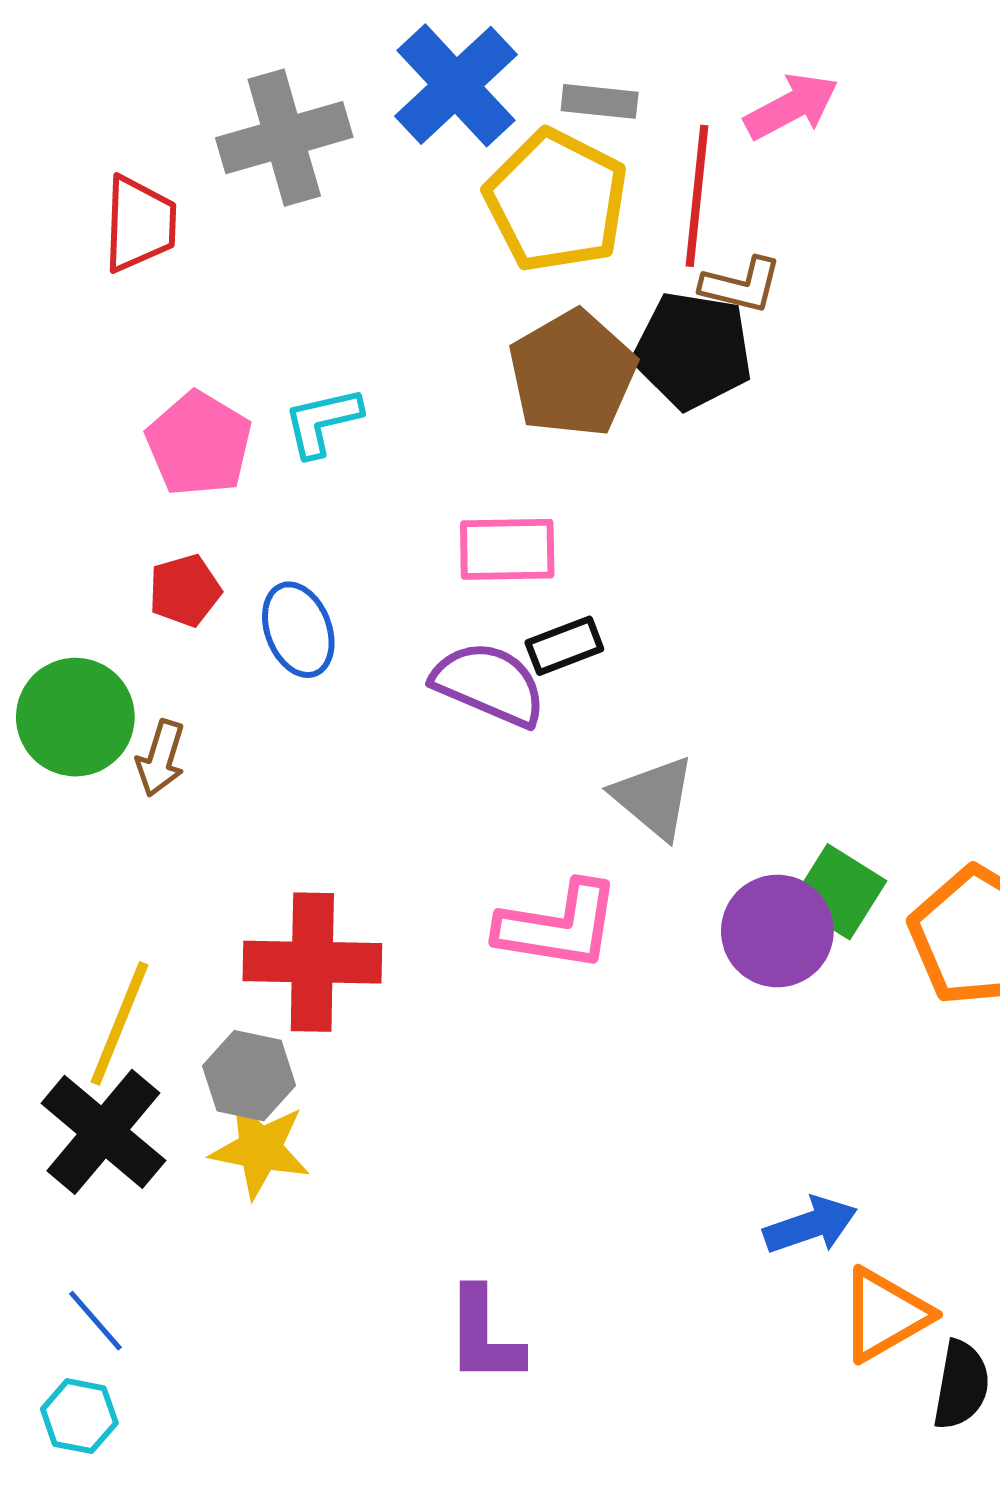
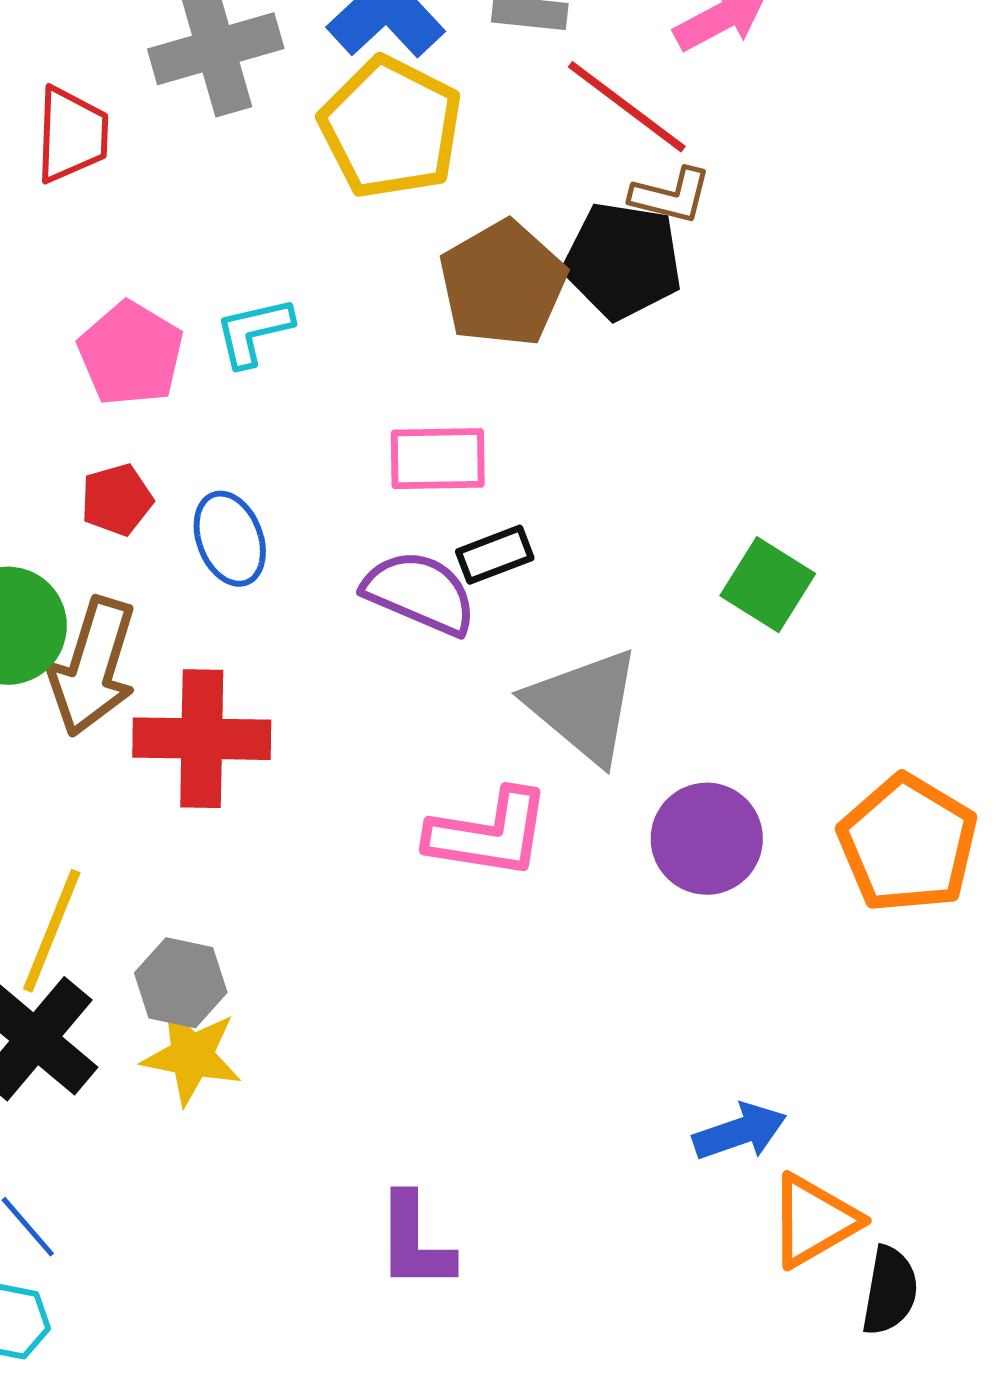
red line: (697, 196) -> (627, 107), turned -59
yellow pentagon: (556, 201) -> (391, 128), moved
brown arrow: (161, 758) -> (93, 667), size x1.8
gray triangle: (654, 797) -> (584, 706), size x1.4
green square: (839, 892) -> (768, 585), moved
red cross: (312, 962) -> (202, 739), moved

